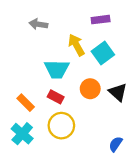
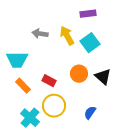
gray arrow: (38, 24) -> (40, 34), moved
cyan trapezoid: (57, 69) -> (17, 60), moved
cyan cross: (22, 134) -> (30, 118), moved
blue semicircle: (116, 144) -> (90, 113), moved

